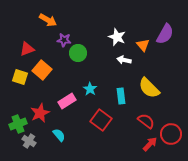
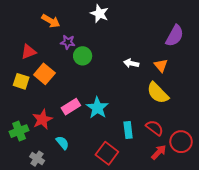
white star: (117, 37) -> (100, 14), moved
orange triangle: (143, 45) -> (161, 65), moved
cyan star: (90, 89) -> (97, 108), moved, size x1.5
cyan rectangle: (121, 96) -> (128, 130), moved
red square: (101, 120) -> (107, 153), moved
gray cross: (29, 141) -> (37, 159), moved

